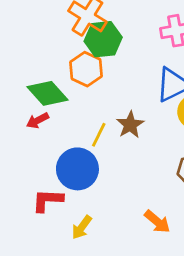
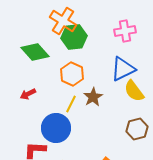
orange hexagon: (86, 69) -> (72, 74), moved
green diamond: (48, 93) -> (35, 52), moved

